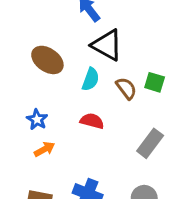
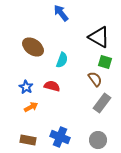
black triangle: (107, 45) -> (99, 37), moved
brown semicircle: (126, 88) -> (95, 79), moved
red semicircle: (92, 121) -> (52, 86), moved

